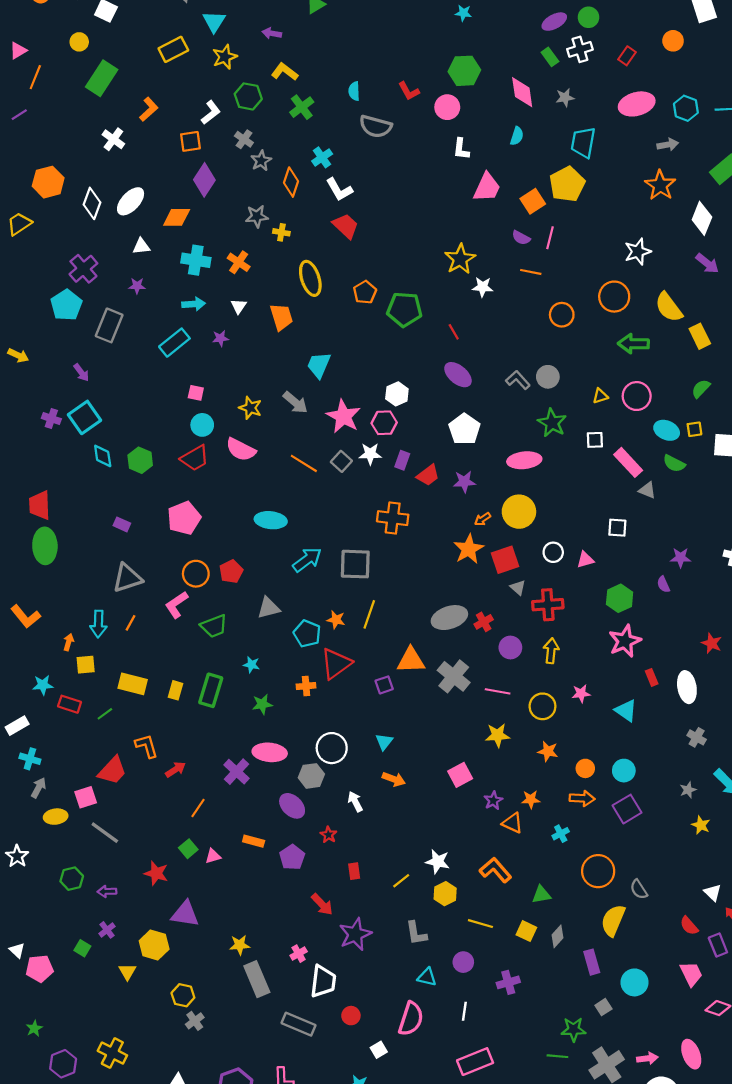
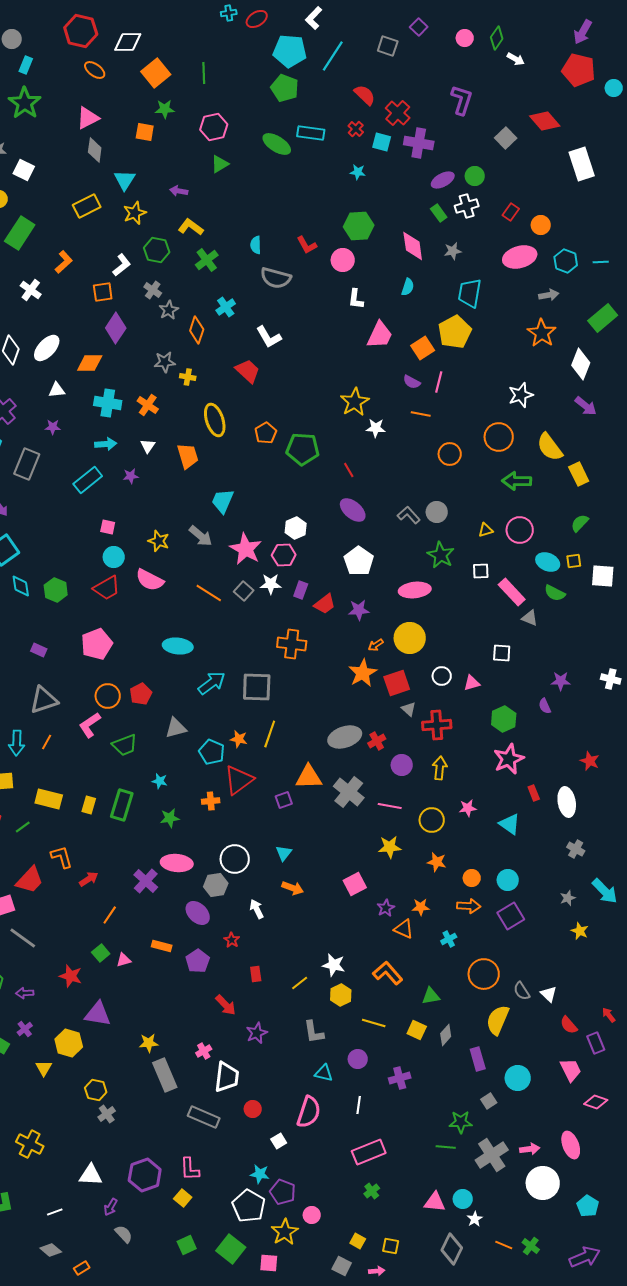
orange circle: (673, 41) -> (541, 225), moved
white L-shape: (339, 190) -> (269, 337), moved
white triangle: (713, 893) -> (549, 994), moved
purple star: (355, 934) -> (257, 1033), size x0.7

